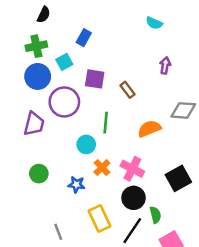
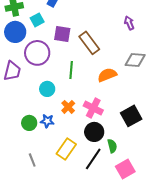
purple arrow: (165, 66) -> (129, 23), moved, turned -32
brown rectangle: (127, 90) -> (89, 43), size x1.6
cyan circle: (86, 144) -> (47, 89), moved
green circle: (39, 174) -> (29, 123), moved
yellow rectangle: (100, 218) -> (66, 149), turned 60

